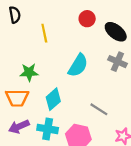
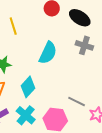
gray line: (99, 109) -> (77, 101), moved
cyan cross: (48, 129) -> (26, 115), turned 36

